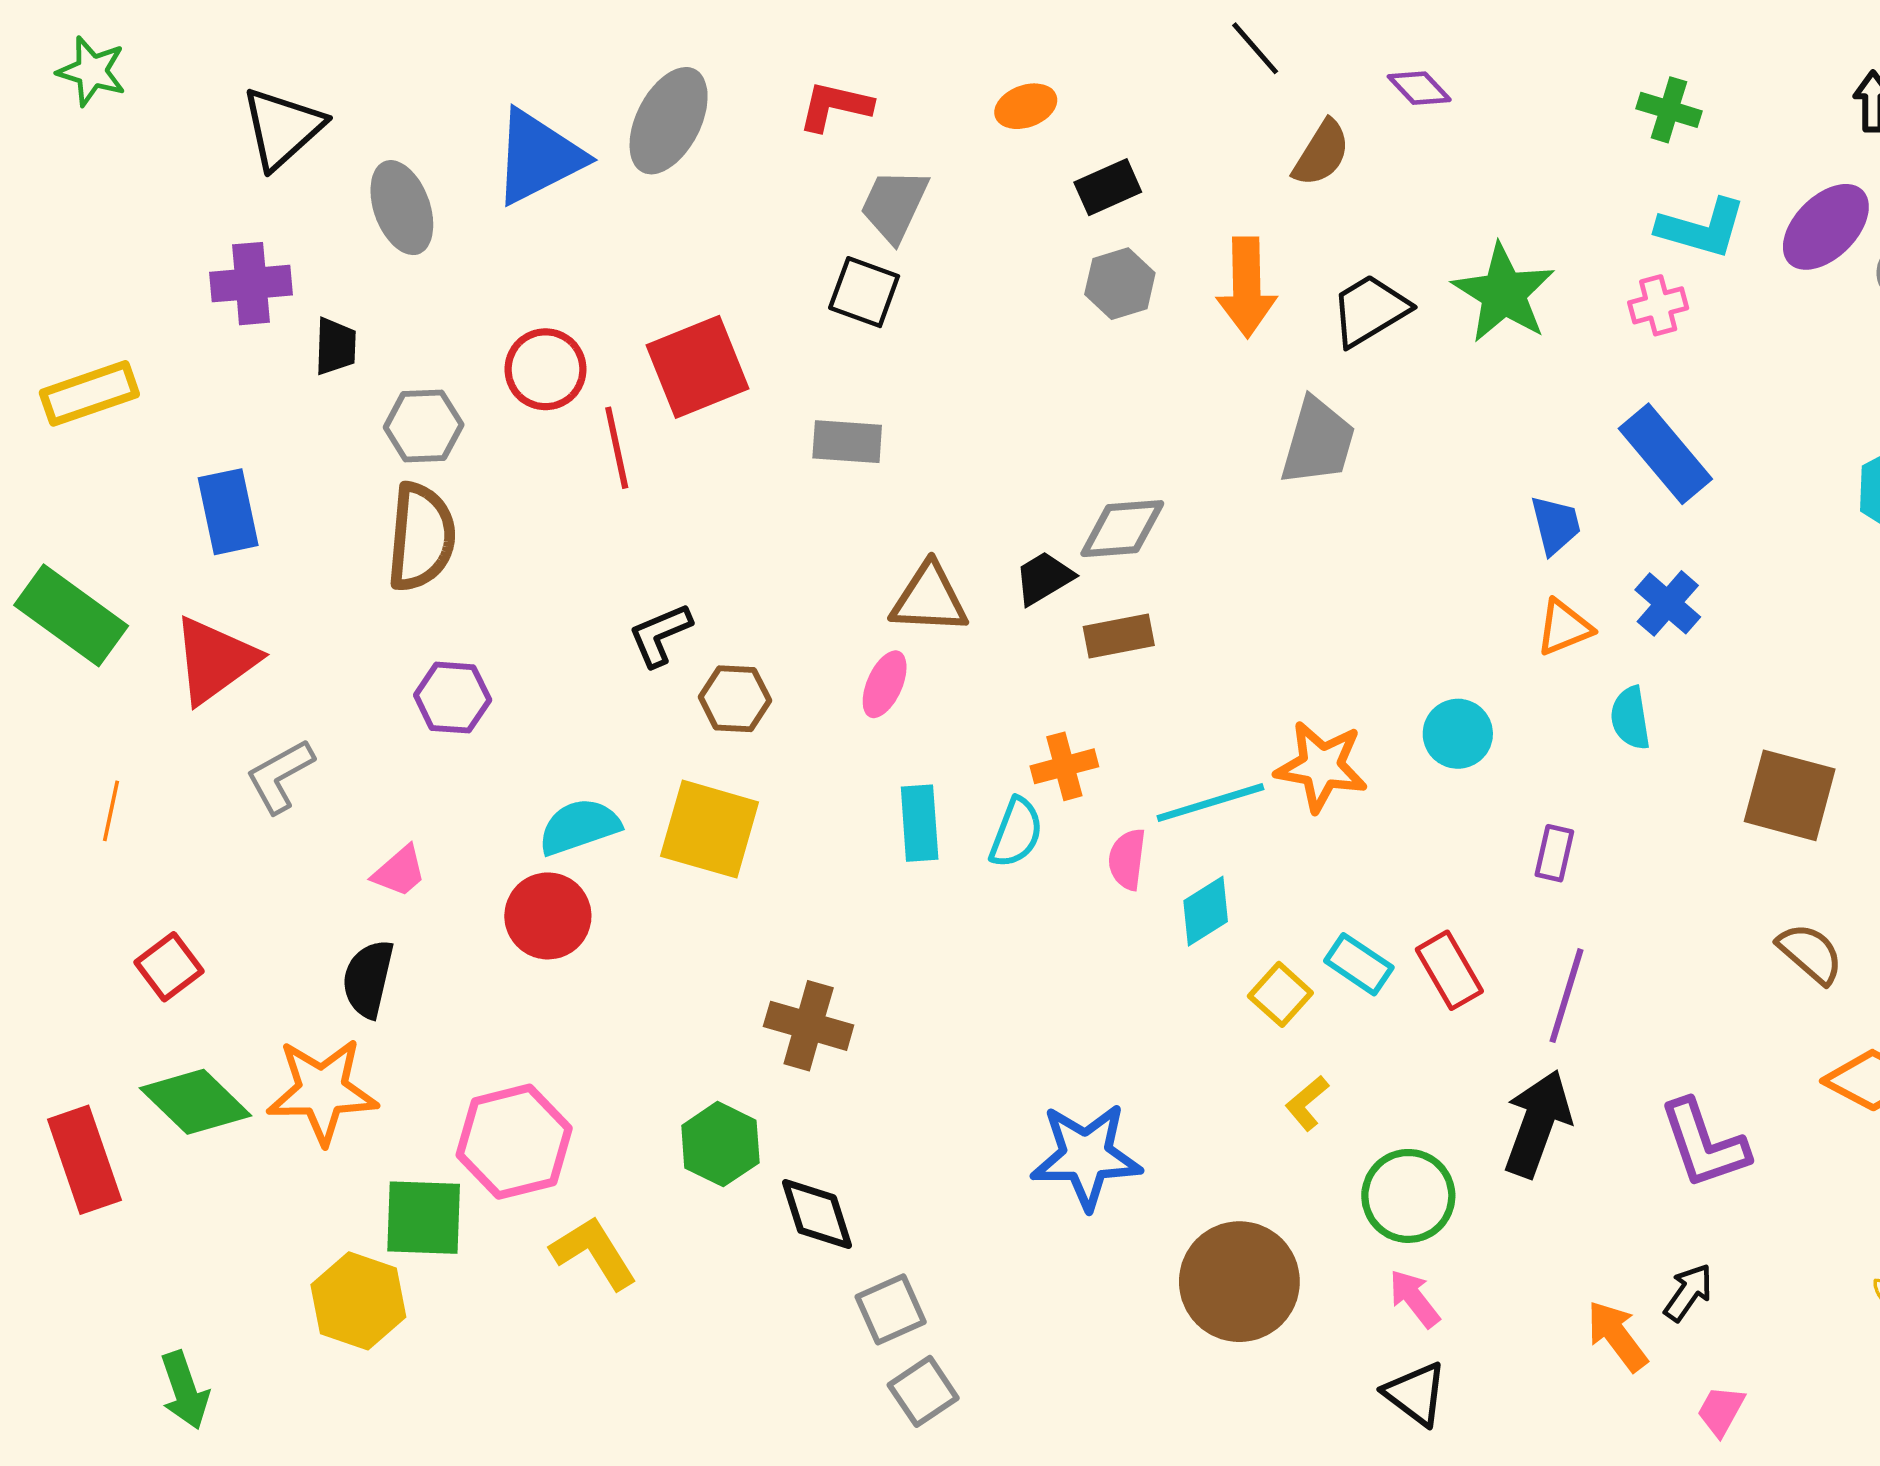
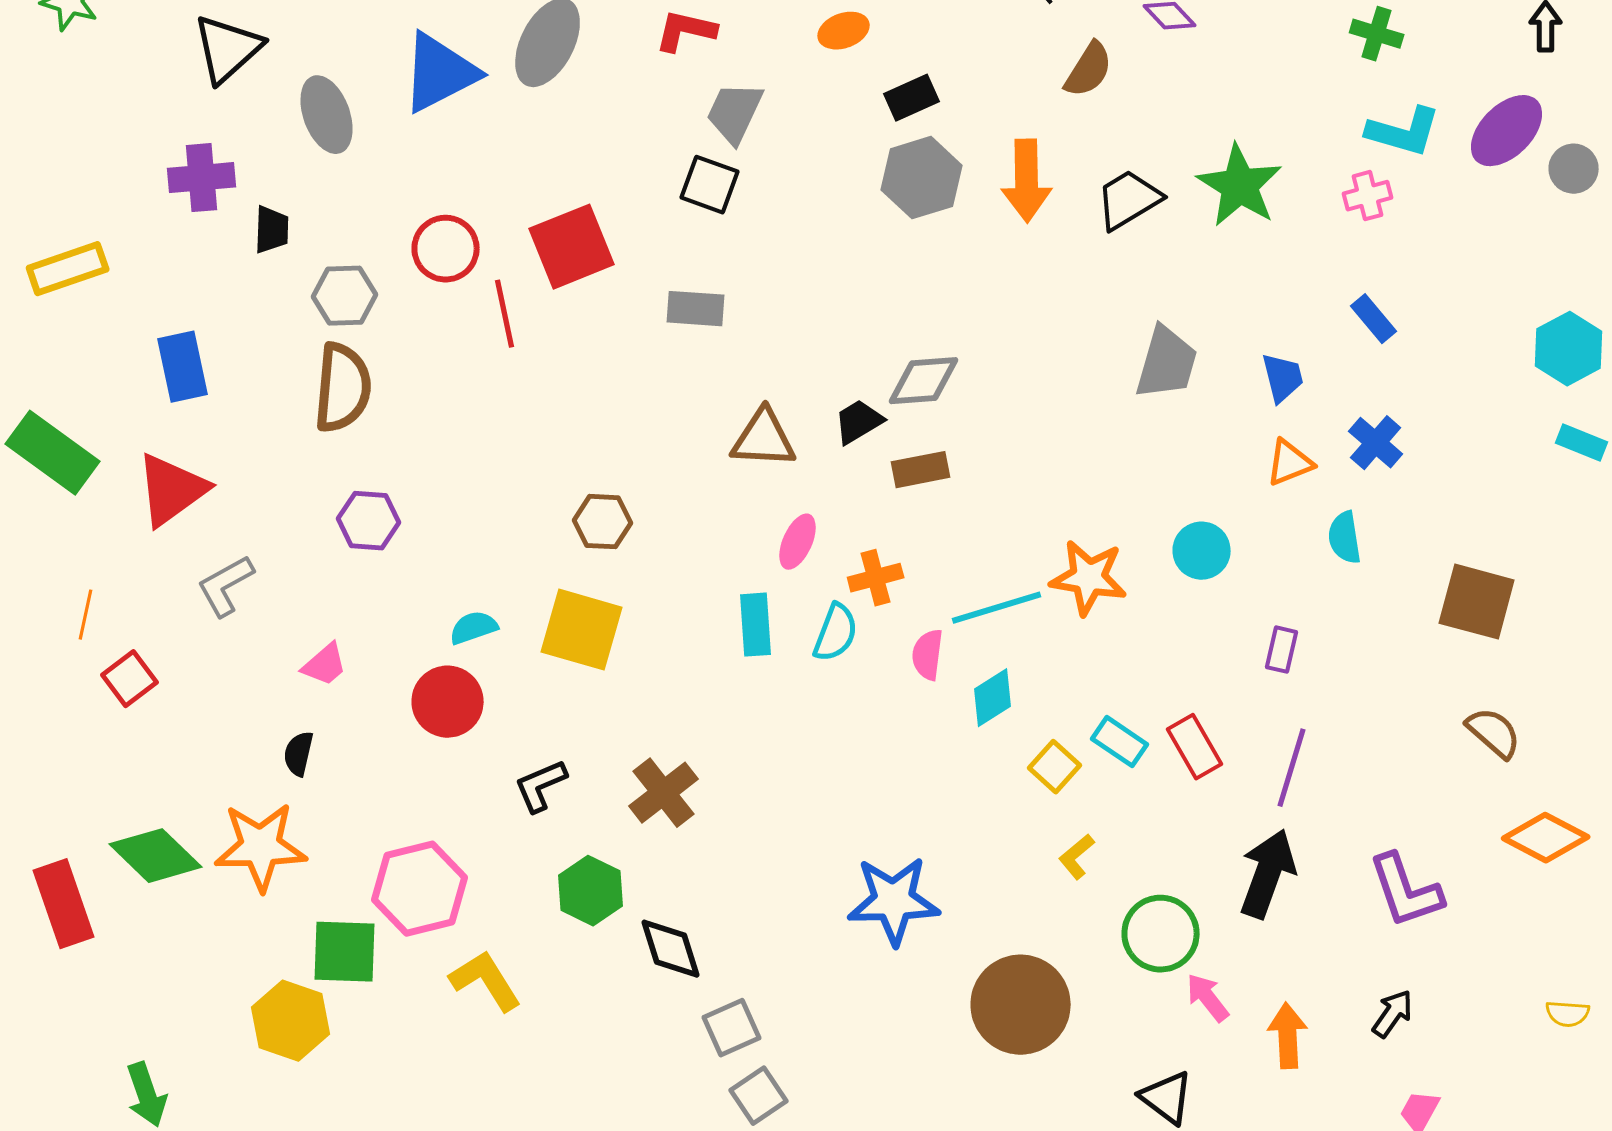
gray hexagon: (1120, 284) -> (922, 178), size x1.4
gray trapezoid: (1318, 442) -> (1167, 363), moved
blue rectangle: (1665, 454) -> (1374, 319), size x0.6
black L-shape: (660, 635) -> (541, 786), moved
pink ellipse: (885, 684) -> (798, 542), moved
cyan semicircle: (579, 827) -> (474, 628), size x0.7
red square: (169, 967) -> (130, 679), moved
black semicircle: (368, 979) -> (299, 754), size x0.7
brown cross: (809, 1026) -> (664, 793), turned 36
pink arrow: (1414, 1299) -> (1208, 998), moved
orange arrow: (1617, 1336) -> (1288, 1036), moved, turned 34

